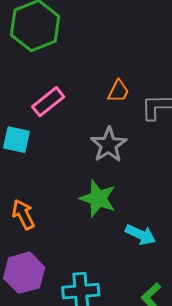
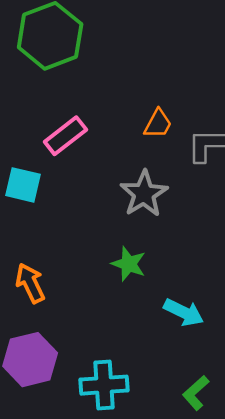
green star: (98, 198) -> (129, 264), size x0.7

